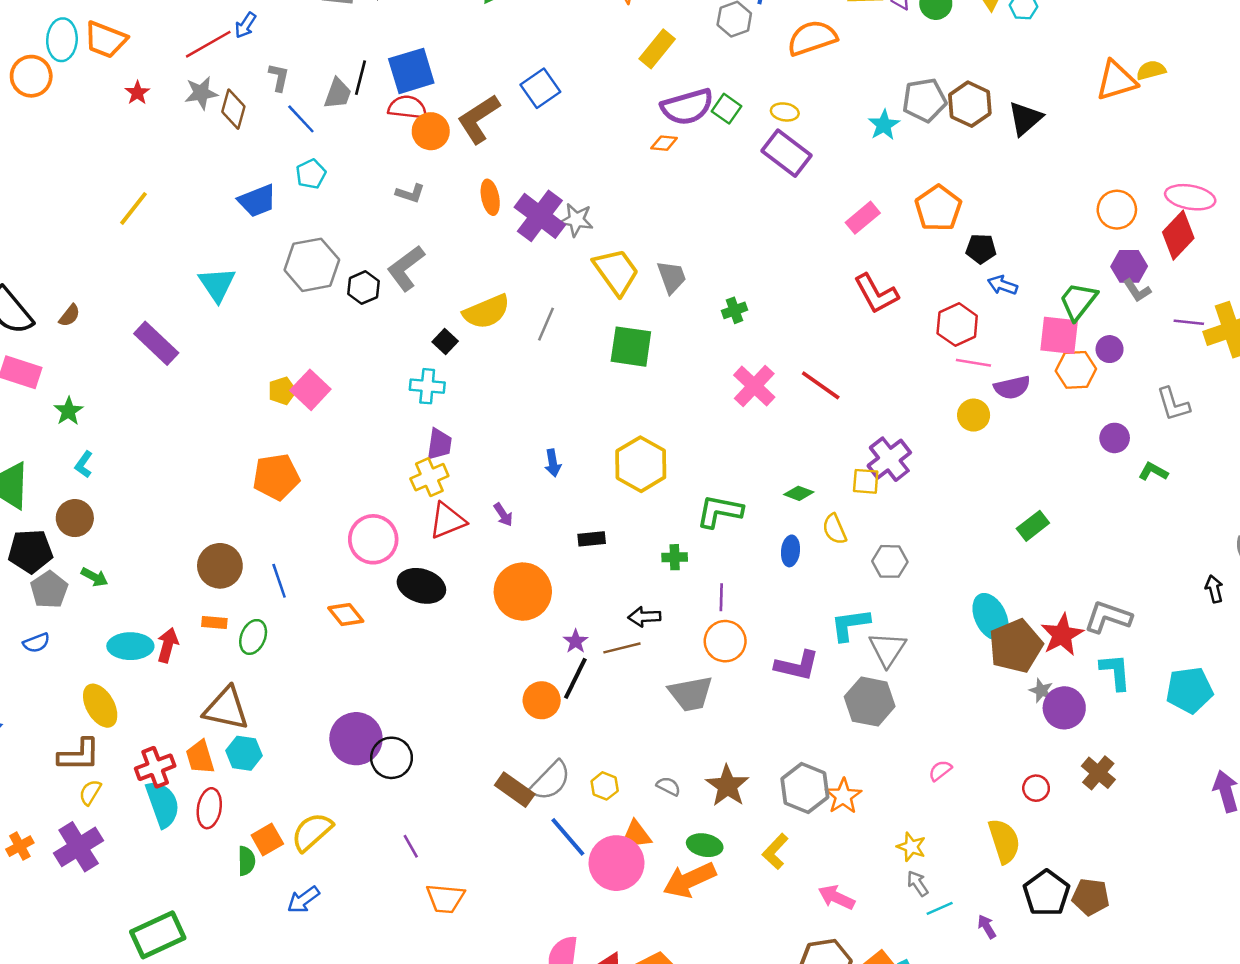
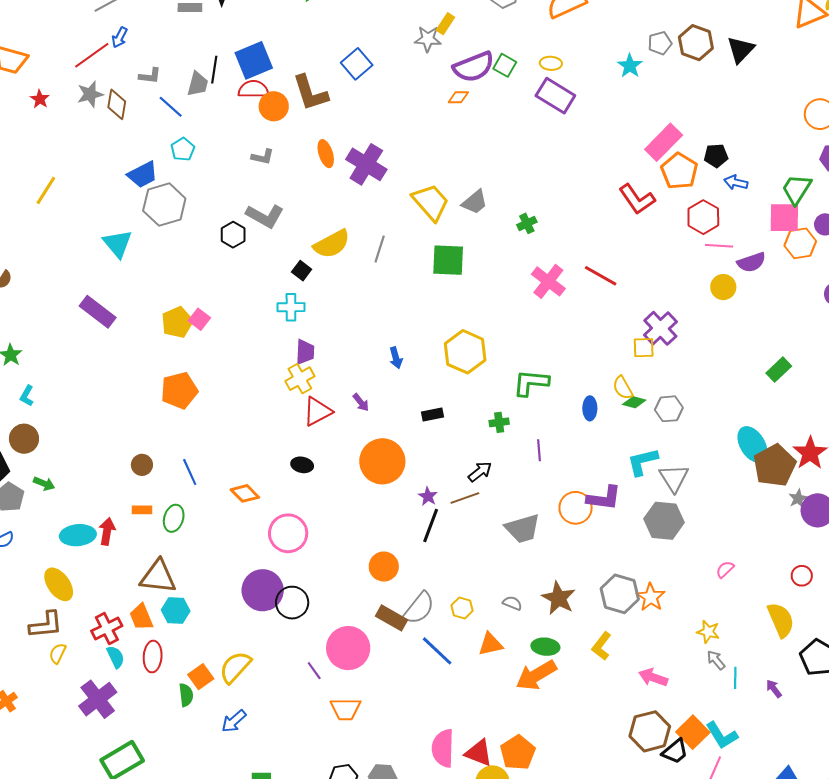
yellow rectangle: (657, 49) -> (445, 24), size x0.7
gray L-shape: (279, 77) -> (150, 76), turned 90
gray pentagon: (924, 100) -> (660, 43), size x0.7
brown L-shape: (478, 119) -> (310, 93), turned -69
orange pentagon: (938, 208) -> (679, 171), moved
pink rectangle: (863, 218) -> (664, 142), moved, size x1.4
gray star: (576, 220) -> (428, 39), moved
gray hexagon: (312, 265) -> (164, 205), moved
gray L-shape: (406, 268) -> (265, 216), turned -108
gray trapezoid: (672, 277) -> (475, 202), turned 76
purple rectangle: (156, 343) -> (98, 312), moved
pink square: (310, 390) -> (199, 319), size x0.7
yellow pentagon: (282, 391) -> (177, 322), size x1.4
green diamond: (799, 493) -> (634, 402), moved
pink circle: (373, 539) -> (288, 533), moved
brown circle: (220, 566) -> (142, 465), size x0.6
black ellipse: (421, 586) -> (302, 465), size x0.6
black arrow: (644, 617) -> (480, 472), turned 150
orange circle: (725, 641) -> (576, 508), moved
gray star: (1041, 691) -> (798, 499), turned 30
orange circle: (542, 700) -> (384, 567), moved
cyan semicircle: (163, 804) -> (116, 657), size x0.6
purple cross: (79, 847) -> (98, 699), moved
pink circle: (617, 863) -> (348, 648), moved
cyan line: (940, 908) -> (735, 678), turned -60

